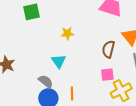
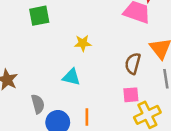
cyan triangle: (59, 61) -> (71, 77), turned -42
gray semicircle: (46, 81) -> (38, 104), moved, turned 35

